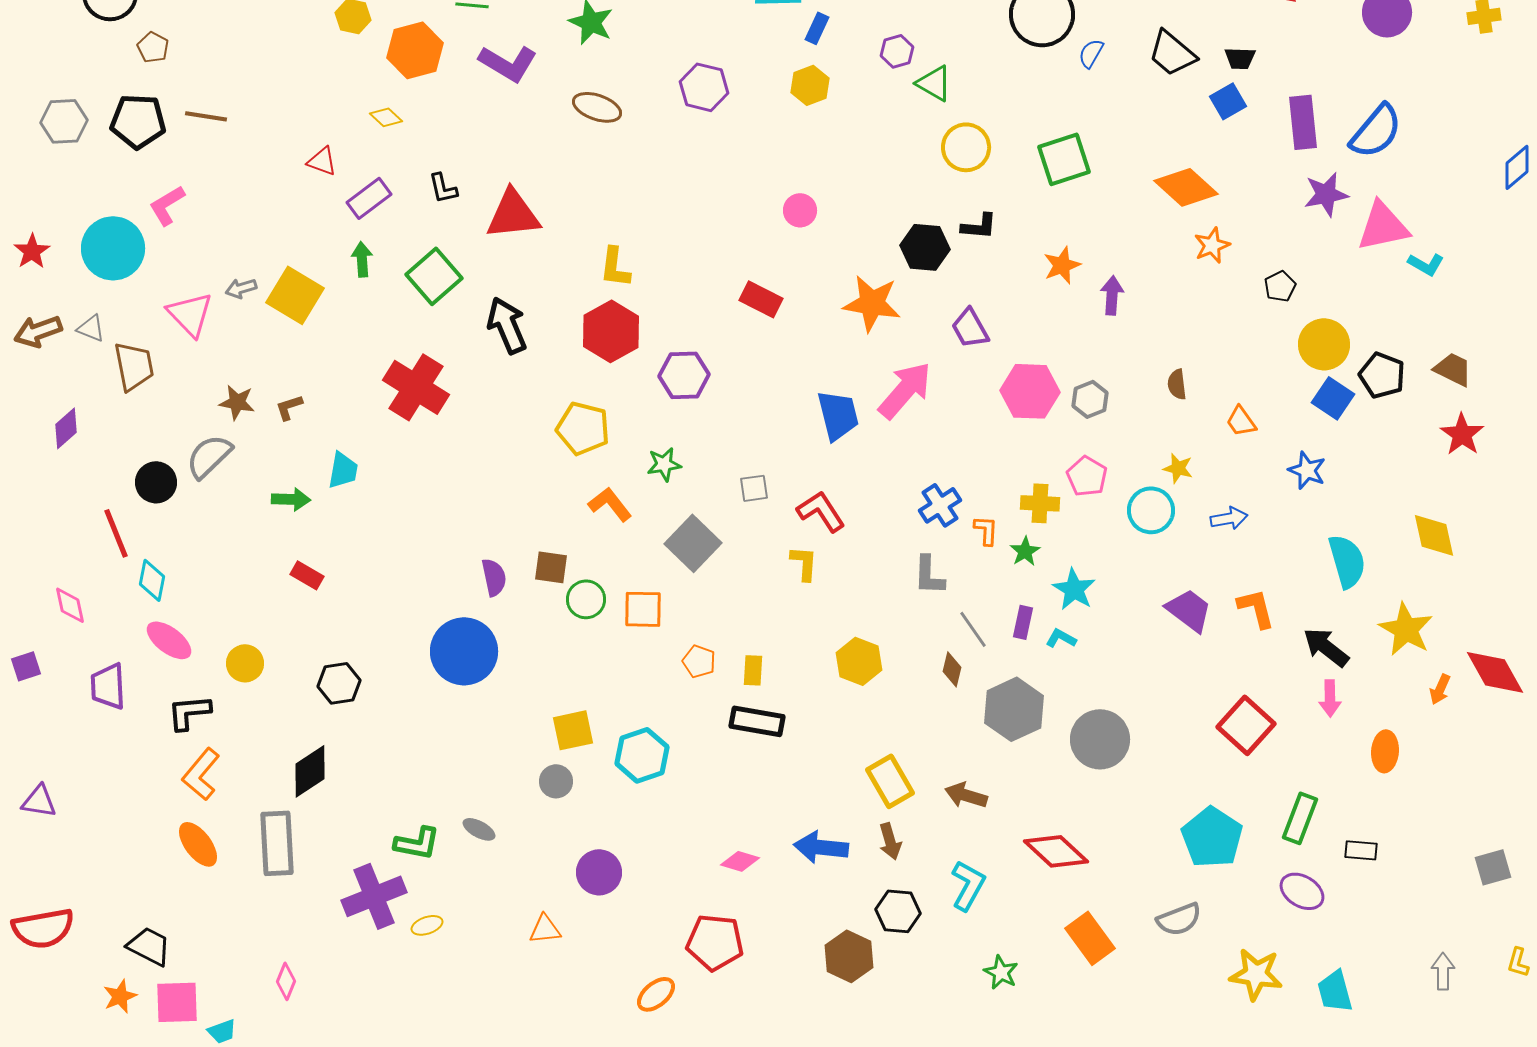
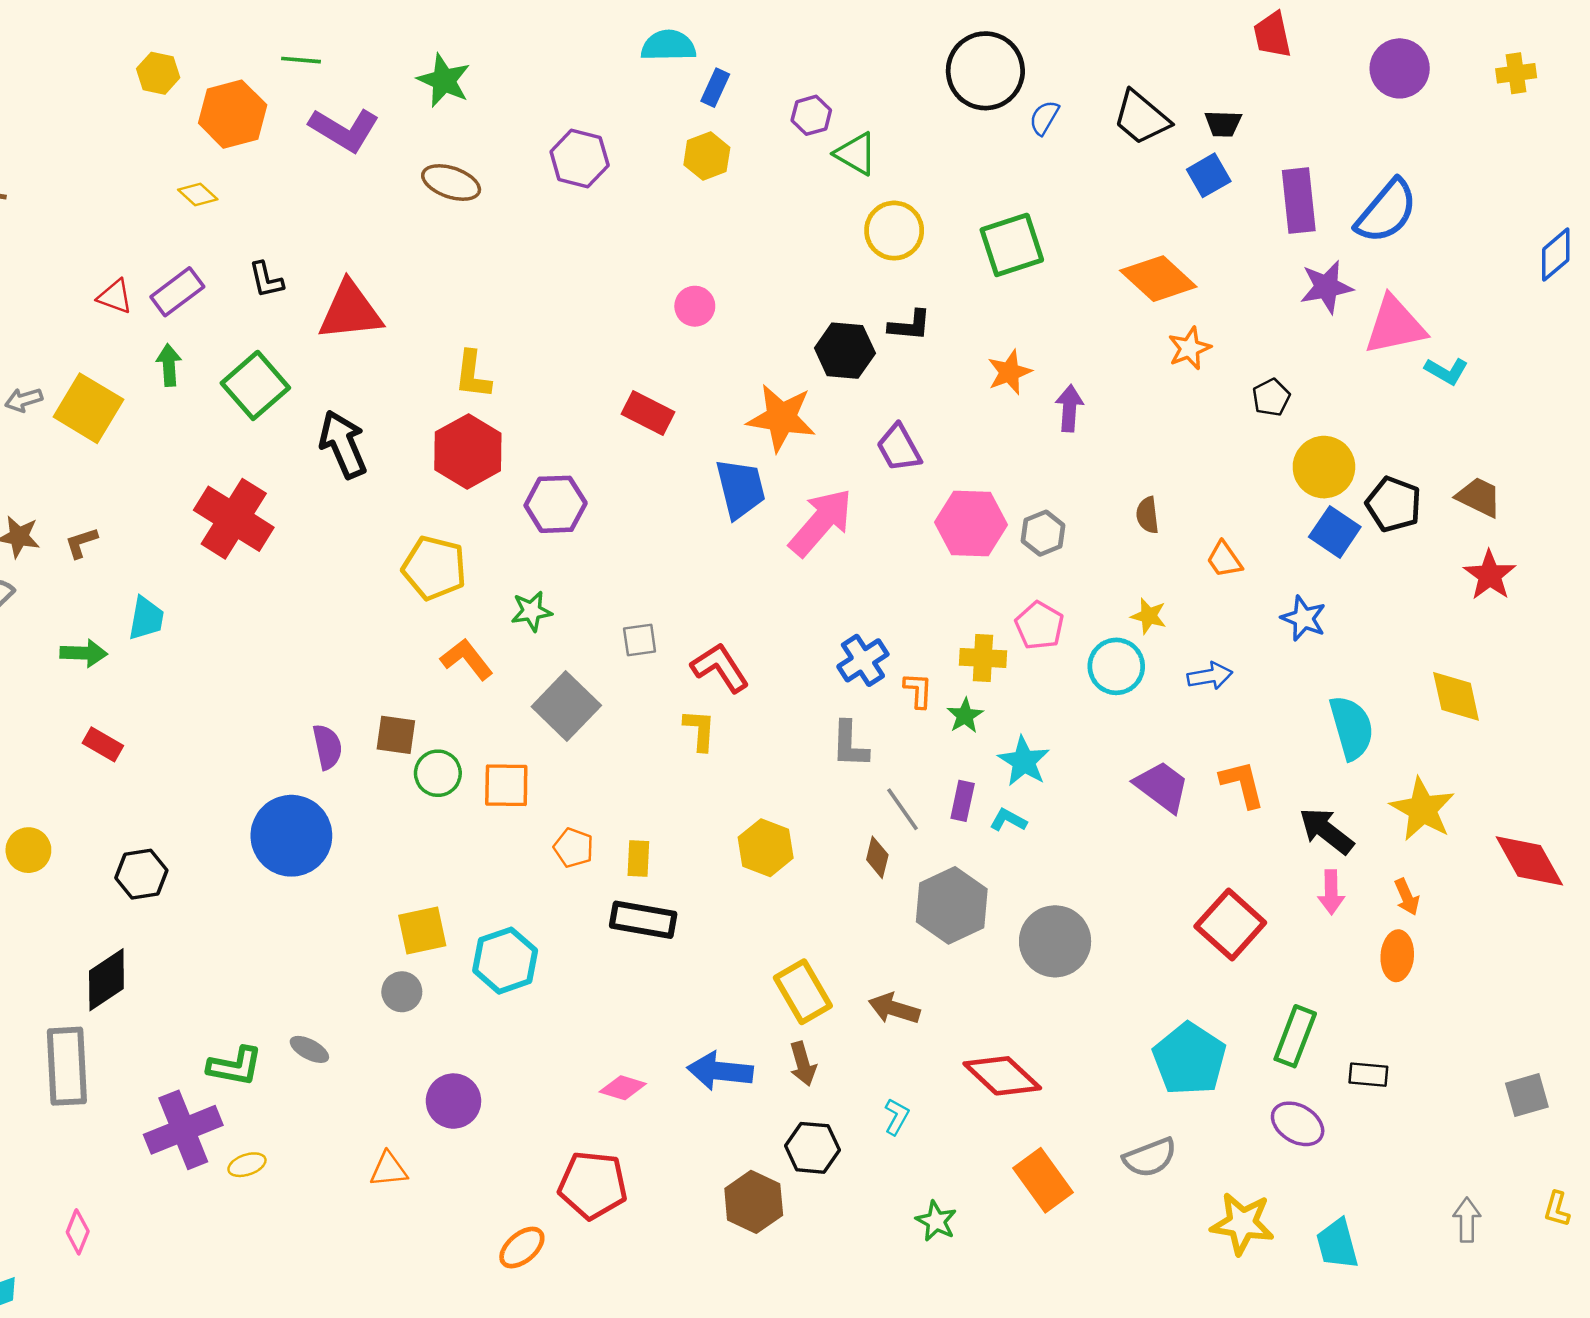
red triangle: (322, 161) -> (115, 297), moved
blue trapezoid: (838, 415) -> (740, 489), moved
orange arrow: (1440, 689) -> (1407, 897), moved, turned -48
cyan L-shape: (968, 885) -> (897, 1117), size x0.6

